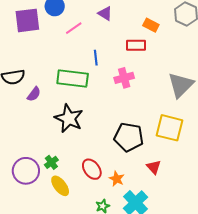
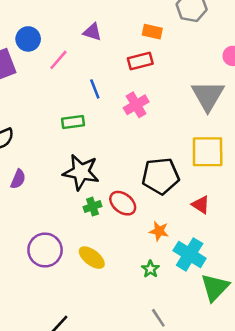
green rectangle: (73, 79) -> (73, 122), size x0.6
purple semicircle: (34, 94) -> (18, 179), moved
green cross: (51, 162) -> (93, 207), moved, turned 32
red ellipse: (92, 169) -> (123, 203), moved

